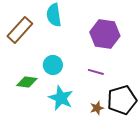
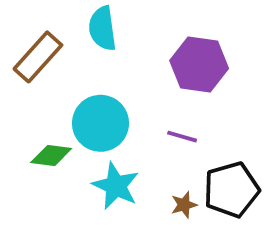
cyan circle: (53, 65) -> (101, 123), size x1.5

